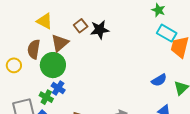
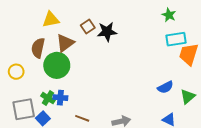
yellow triangle: (45, 21) -> (51, 20), turned -42
cyan rectangle: (167, 33) -> (176, 39), turned -42
yellow circle: (14, 65) -> (16, 72), moved
blue cross: (58, 88) -> (60, 98), moved, turned -32

